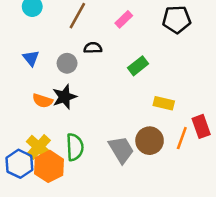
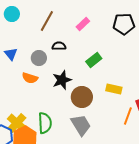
black star: (64, 97) -> (62, 80), moved
orange semicircle: (43, 101) -> (30, 78), moved
brown circle: (150, 141) -> (82, 97), moved

